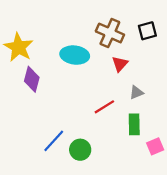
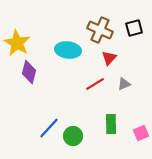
red line: (104, 107) -> (95, 84), moved
green rectangle: (134, 124) -> (111, 124), moved

